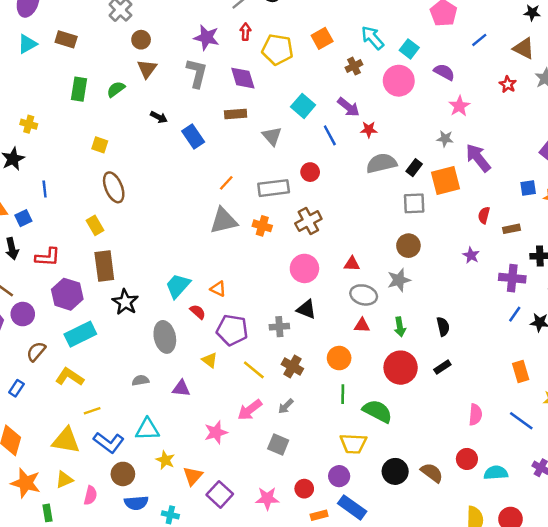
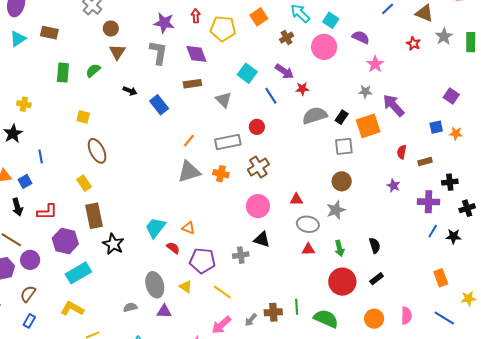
gray ellipse: (165, 337) -> (155, 285), moved
brown semicircle: (36, 352) -> (28, 294), moved
orange circle: (339, 358) -> (374, 319), moved
brown cross: (292, 366) -> (273, 312), moved, turned -30

